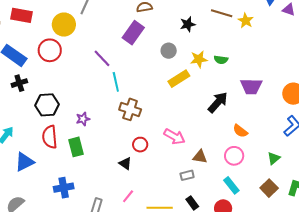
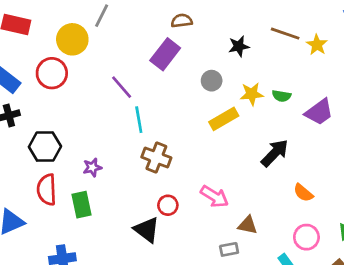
purple trapezoid: (251, 86) -> (319, 112), moved, turned -40
pink circle: (234, 156) -> (306, 237), moved
black triangle: (125, 163) -> (147, 230), size x1.5

